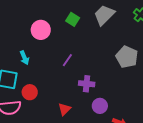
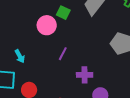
pink circle: (41, 30) -> (47, 25), moved

